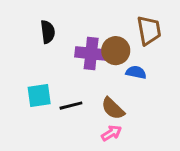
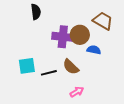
brown trapezoid: (149, 30) -> (103, 21), turned -50
black semicircle: (48, 32) -> (36, 12), moved
brown semicircle: (113, 108) -> (71, 67), moved

